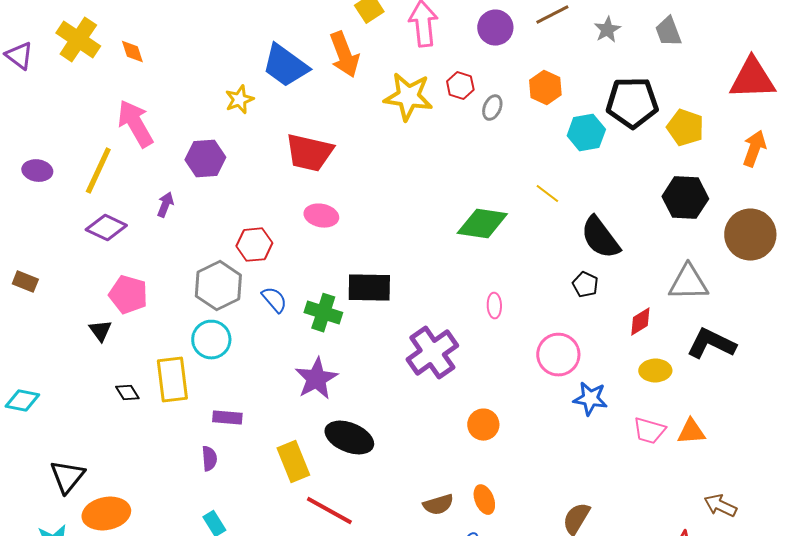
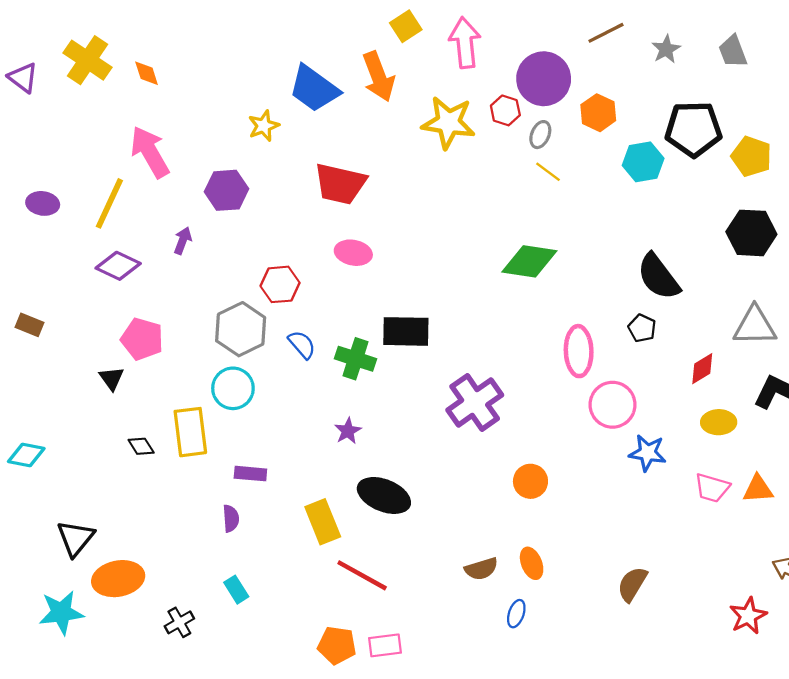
purple circle: (495, 28) -> (544, 79), moved, size x1.4
yellow line: (547, 194) -> (548, 172), moved
pink ellipse: (494, 306) -> (579, 351), moved, size x1.8
purple star: (316, 379) -> (348, 431), size x0.6

